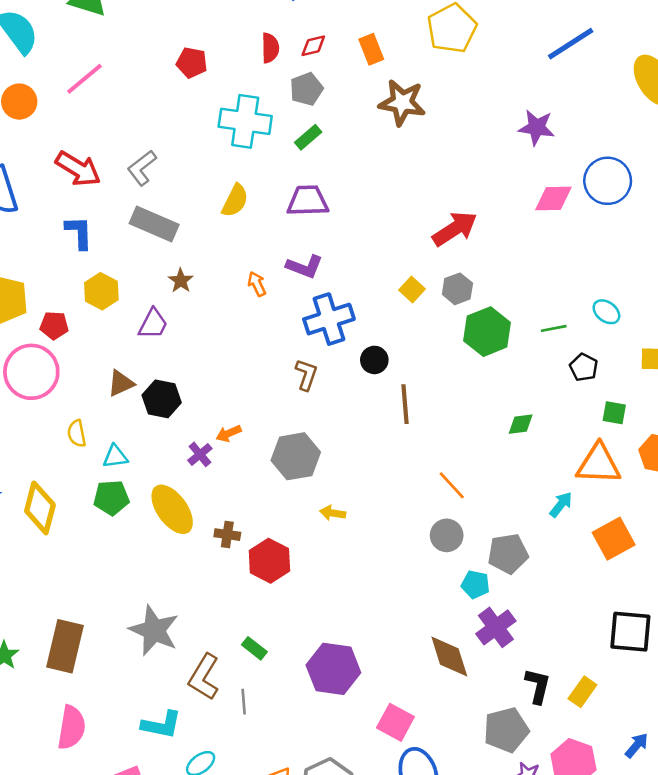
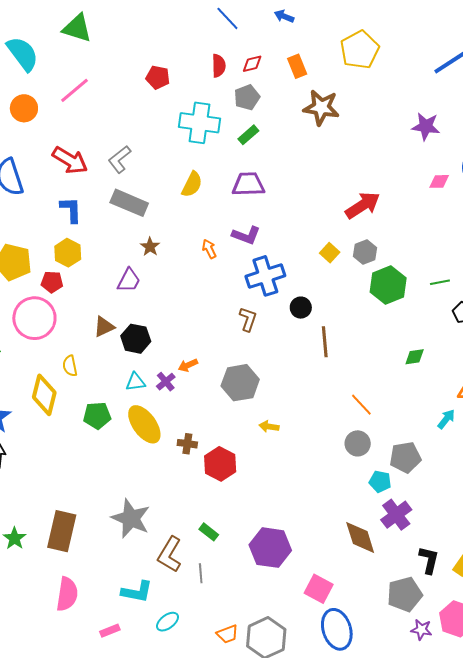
pink diamond: (553, 199) -> (439, 181), size x0.7
yellow hexagon: (101, 291) -> (68, 253), moved
cyan triangle: (115, 457) -> (135, 382), moved
yellow diamond: (40, 508) -> (44, 395), moved

